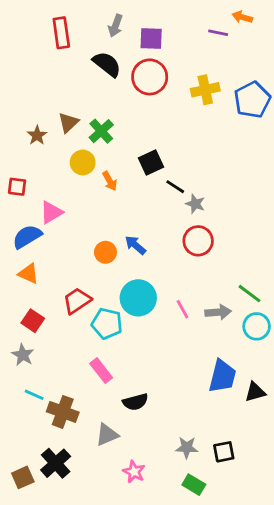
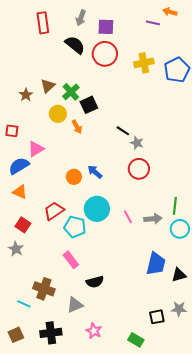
black square: (151, 162) -> (89, 105), moved
green line: (249, 294) -> (175, 206), turned 60
cyan line: (34, 395) -> (24, 304), moved
gray star: (187, 448) -> (179, 309), moved
black cross: (56, 463) -> (51, 333), moved, turned 35

